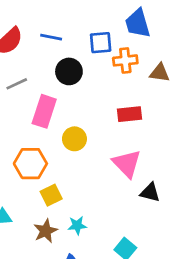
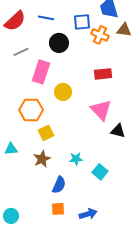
orange cross: (125, 60) -> (100, 35), turned 30
brown triangle: (160, 73) -> (124, 30), moved
cyan star: (77, 225) -> (76, 159), moved

